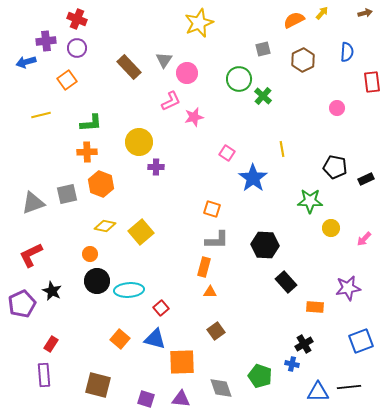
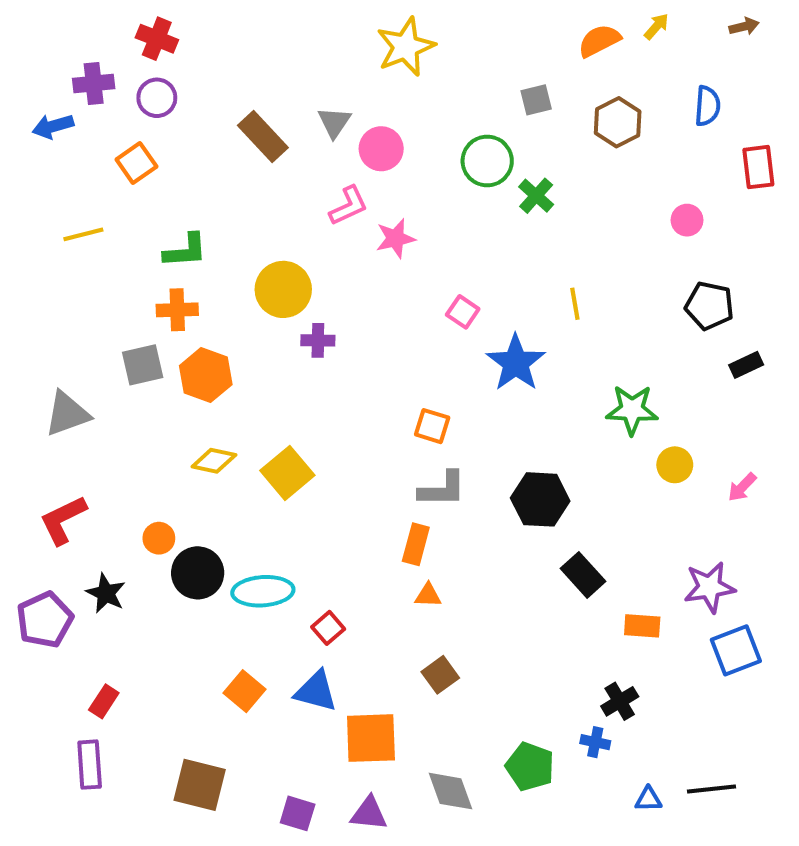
black pentagon: (335, 167) -> (709, 306), moved
gray square: (67, 194) -> (143, 365), moved
orange circle: (90, 254) -> (159, 538), moved
blue square: (361, 341) -> (736, 650), moved
blue triangle: (318, 392) -> (648, 799), size x0.6

